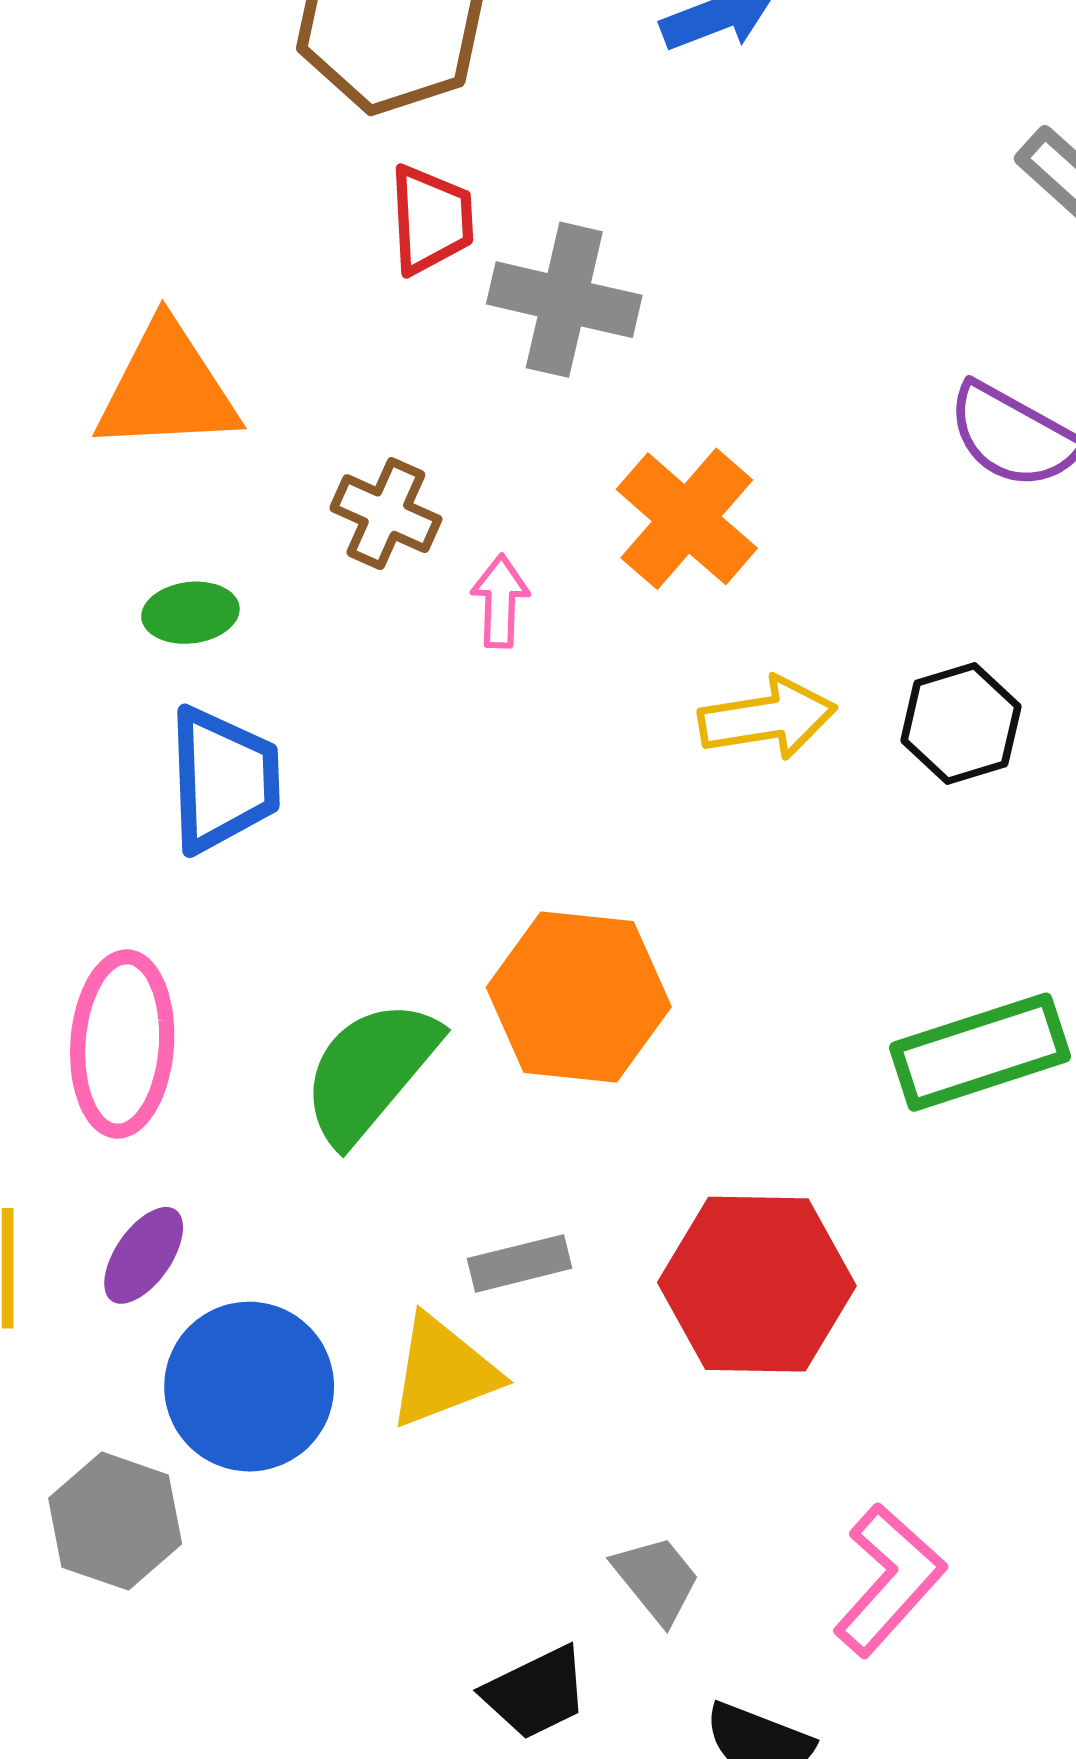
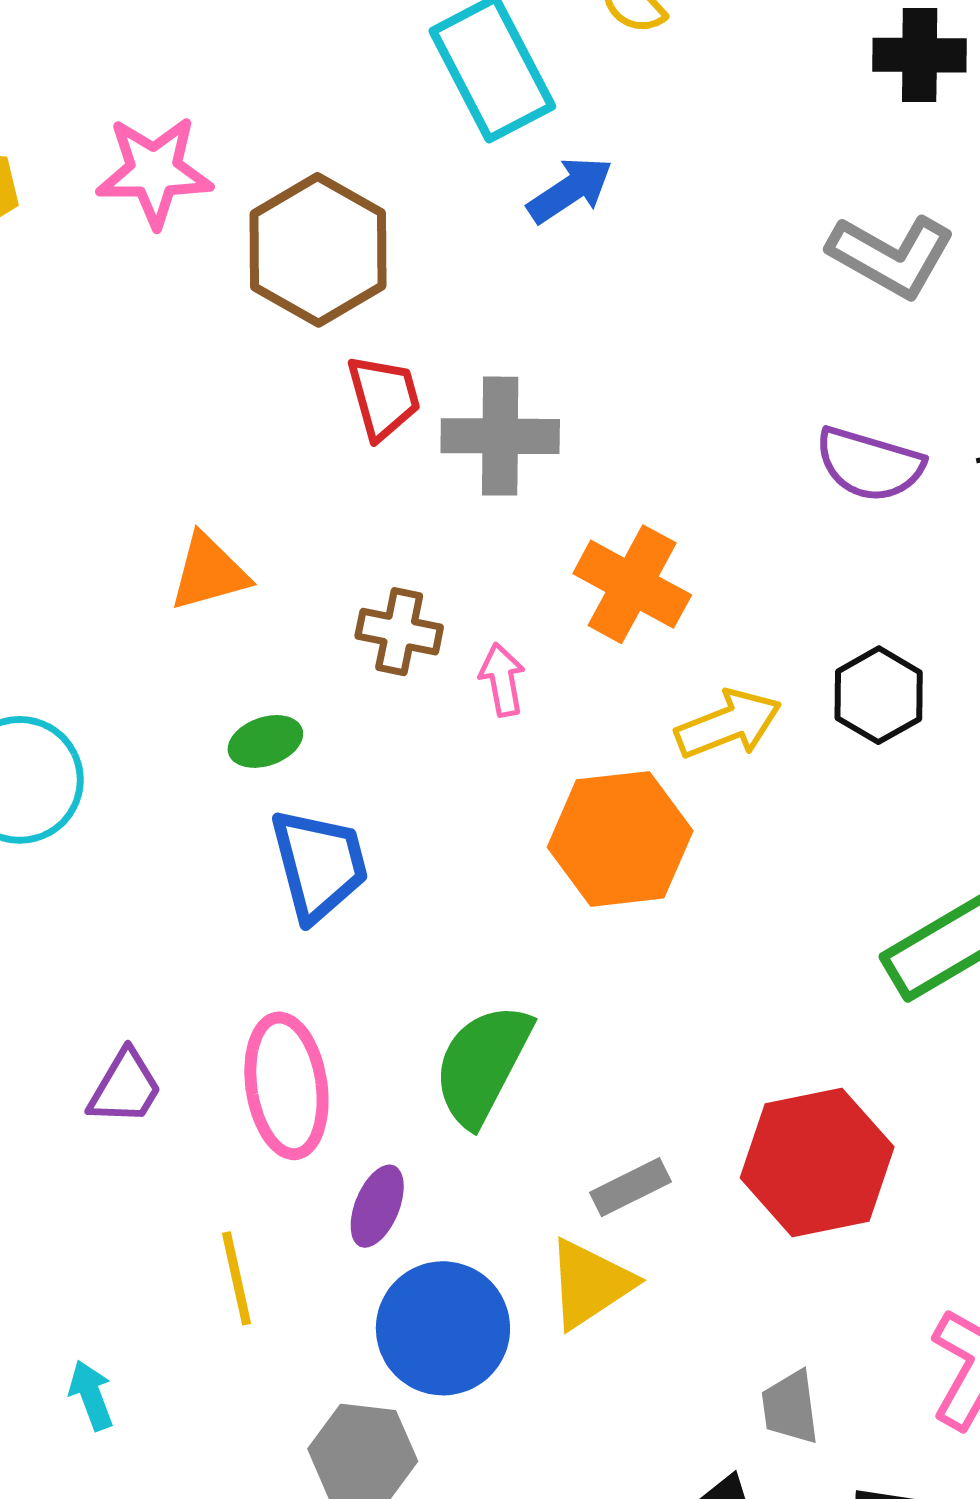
orange triangle: (167, 388) -> (209, 572), size x0.7
orange hexagon: (579, 997) -> (620, 839), moved
purple ellipse: (144, 1255) -> (377, 1206), moved
gray trapezoid: (657, 1579) -> (790, 1407), turned -136

